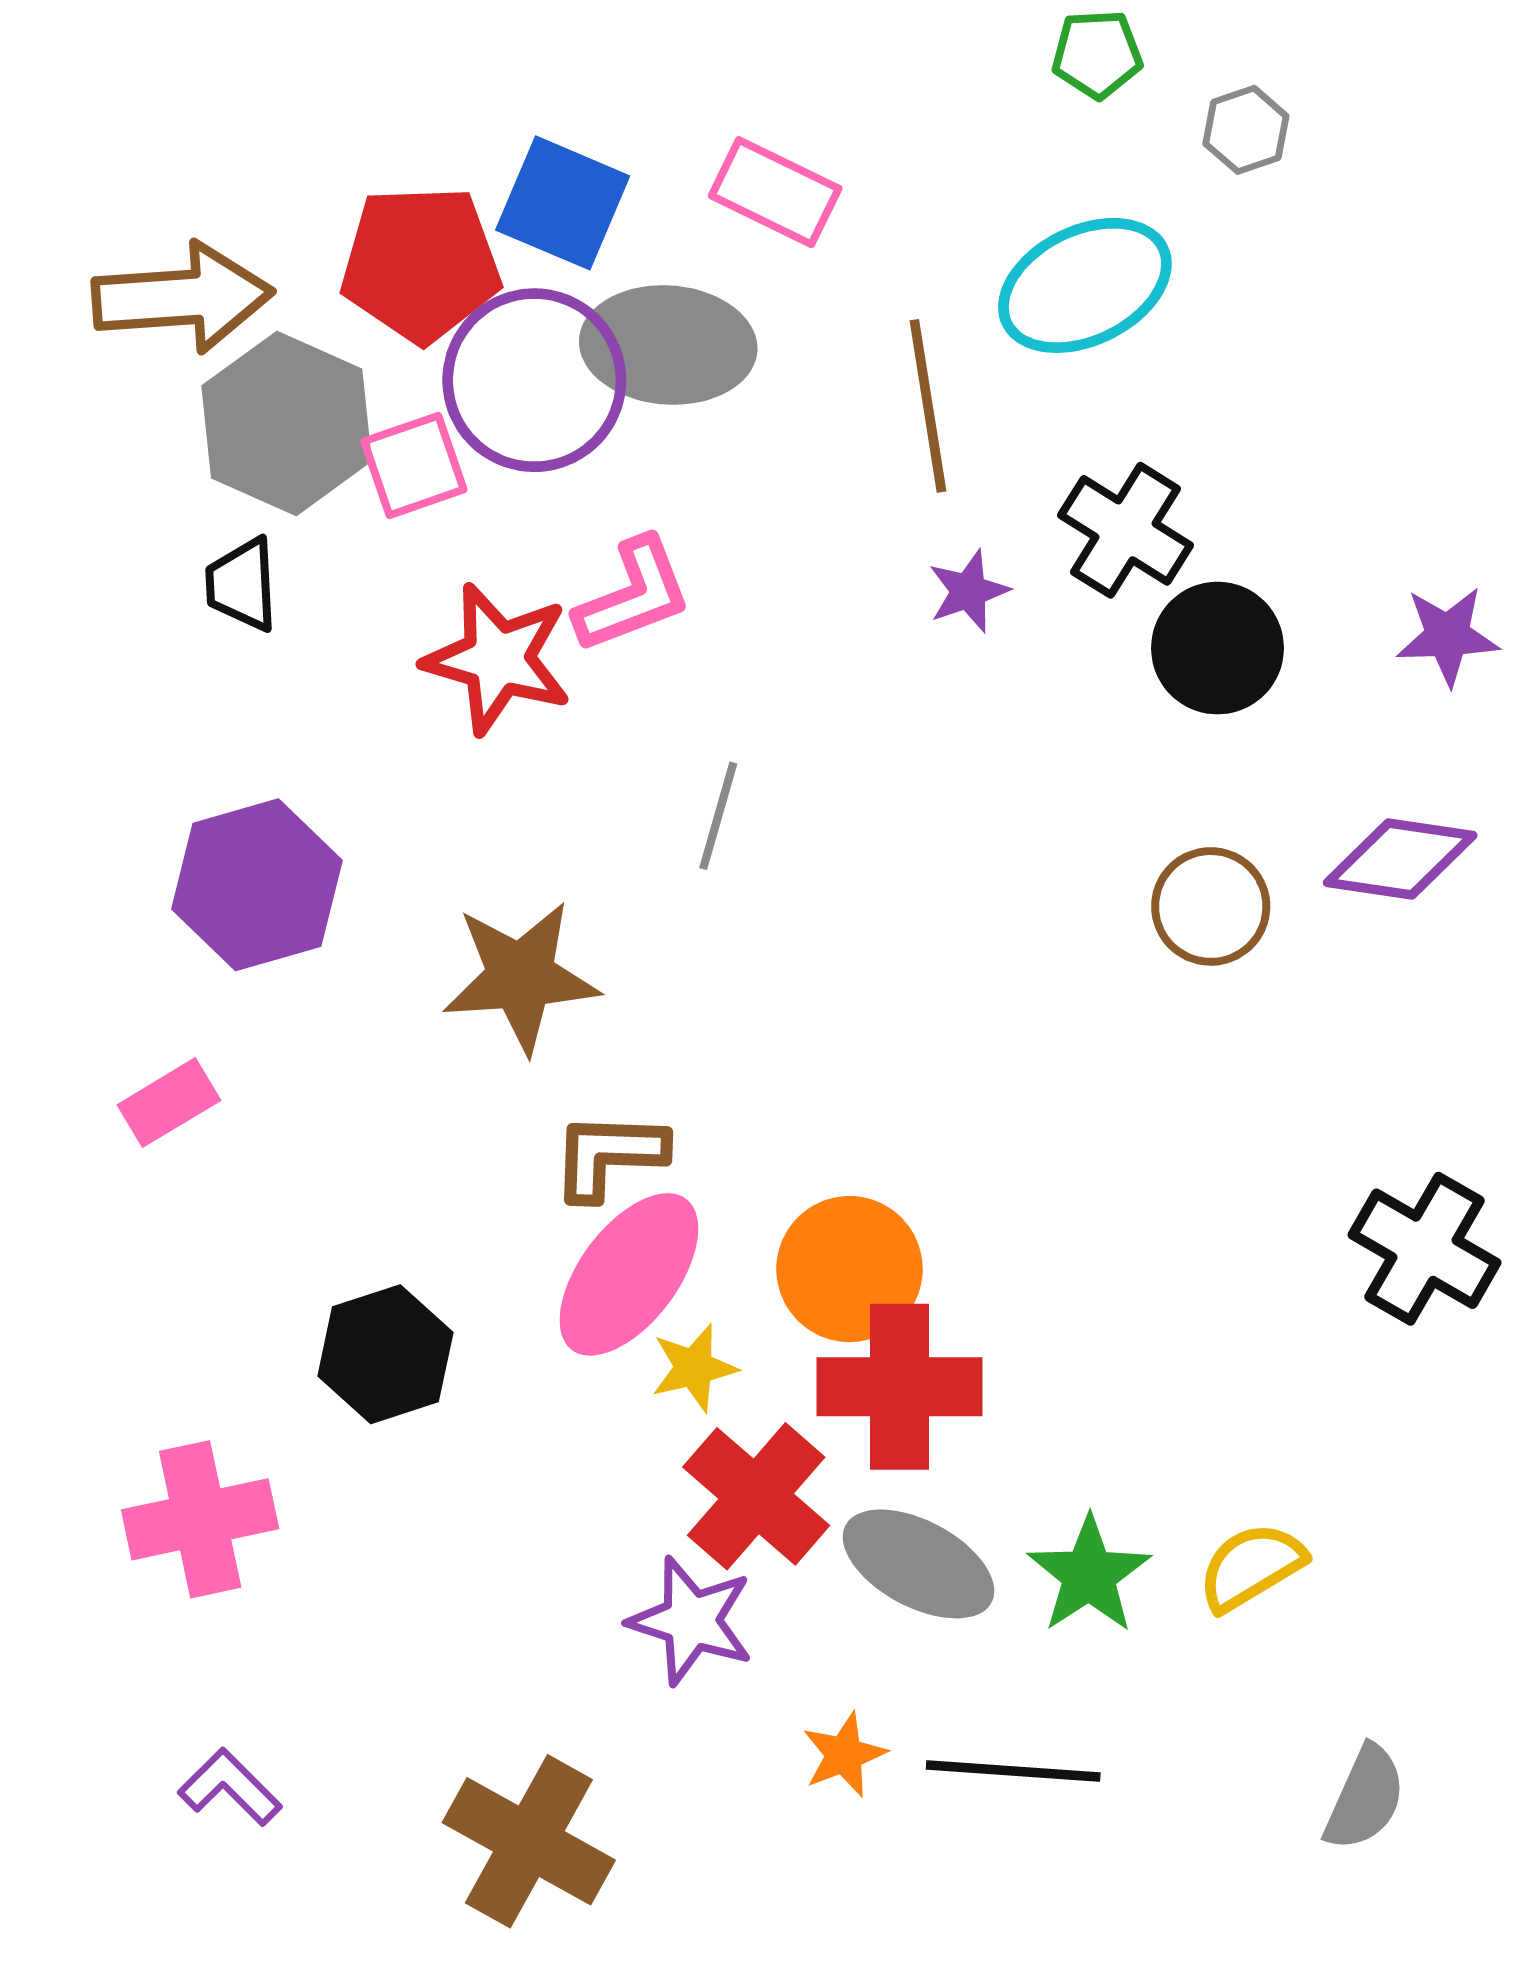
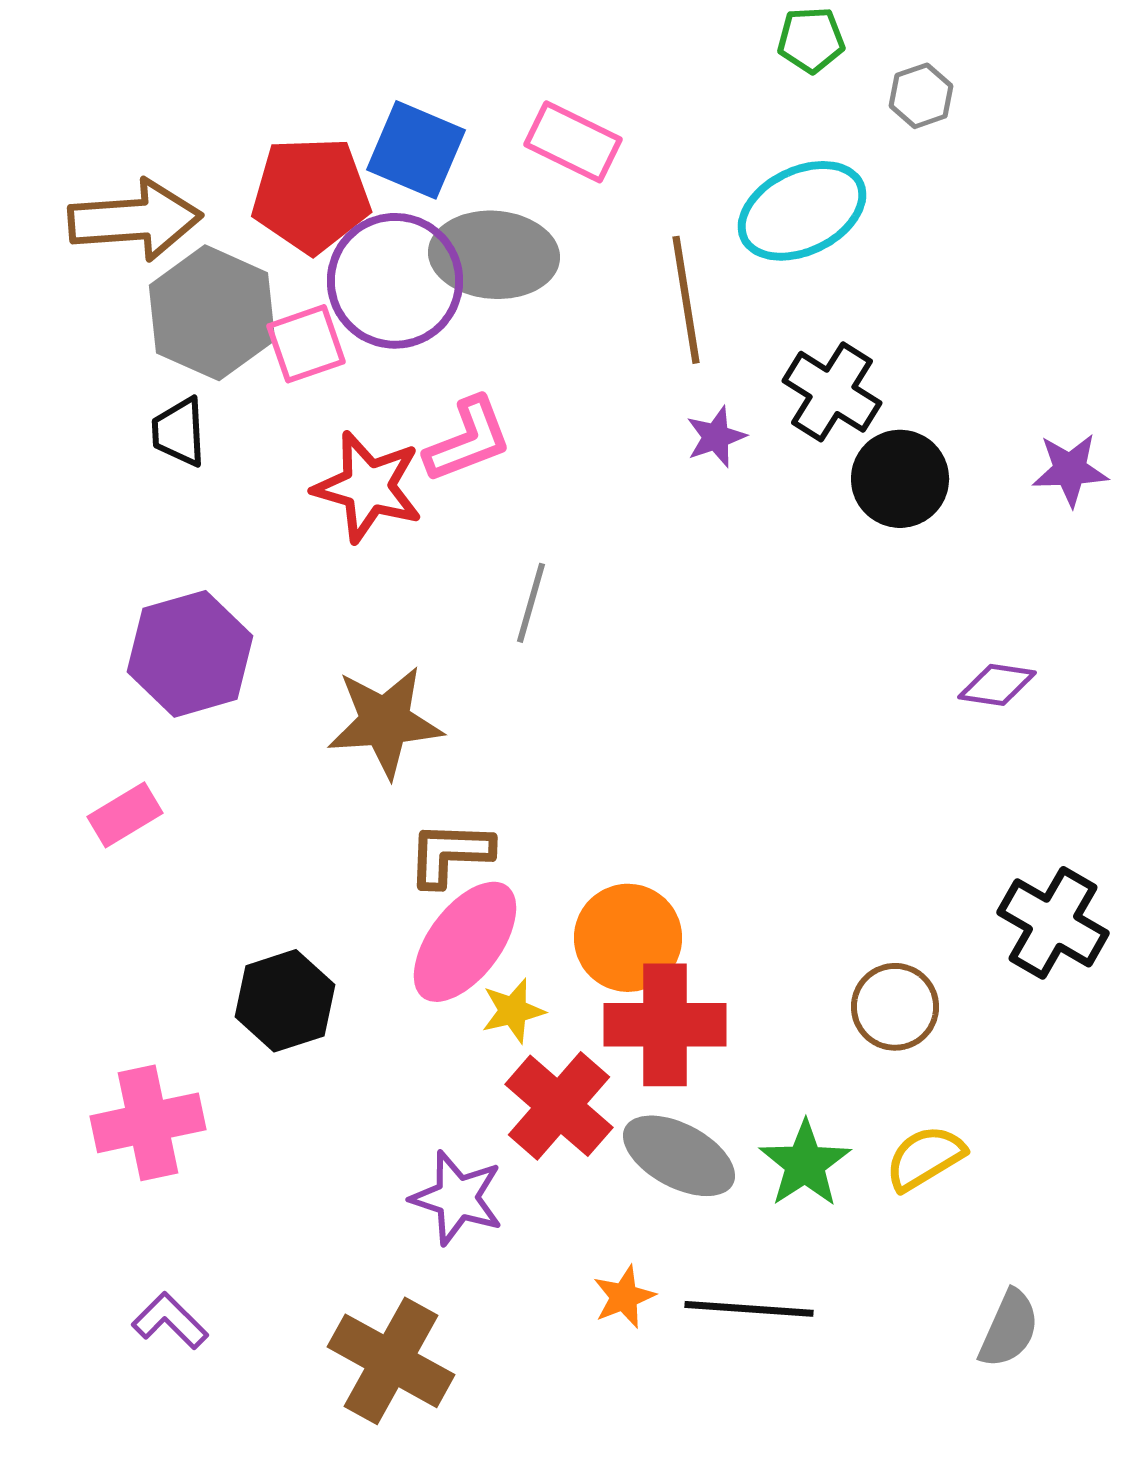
purple diamond: (1400, 859) -> (997, 685), moved, size x0.7
brown circle: (1211, 906) -> (895, 1007), moved
purple star: (691, 1621) -> (457, 1198), moved

